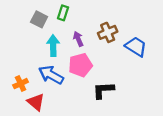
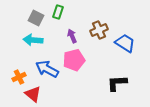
cyan arrow: (53, 45) -> (33, 40), moved, turned -84
black L-shape: (103, 90) -> (117, 83), moved

